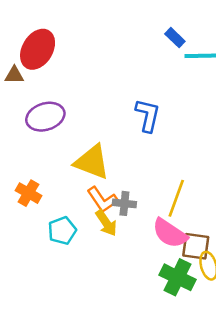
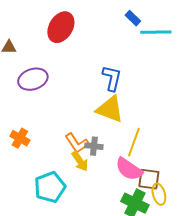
red ellipse: (38, 49) -> (61, 27), moved
yellow triangle: (92, 162) -> (110, 109), moved
cyan pentagon: (62, 231) -> (50, 187), moved, size x1.4

